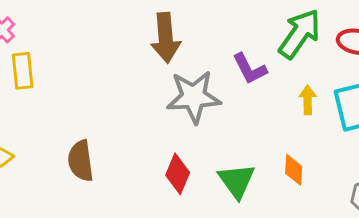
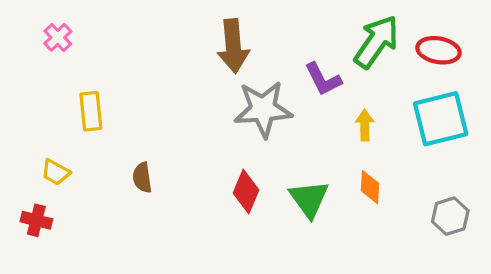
yellow rectangle: (23, 71) -> (91, 111), moved
yellow arrow: (308, 100) -> (365, 125), moved
brown semicircle: (81, 161) -> (142, 178), size x0.7

